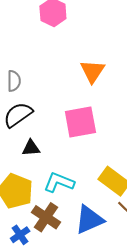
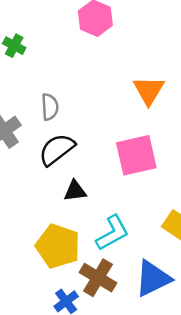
cyan L-shape: (59, 182) -> (112, 233), turned 132

